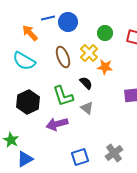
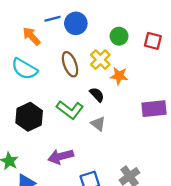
green L-shape: (63, 96) -> (70, 110), turned -35
purple arrow: (57, 124) -> (61, 156), moved

